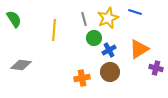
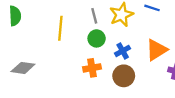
green semicircle: (14, 19) -> (15, 16), turned 30
green circle: (94, 38) -> (97, 38), moved
orange cross: (82, 78) -> (92, 68), moved

